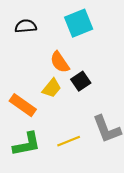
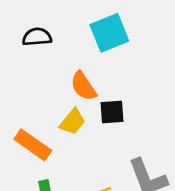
black square: (81, 81) -> (112, 112), turned 30

